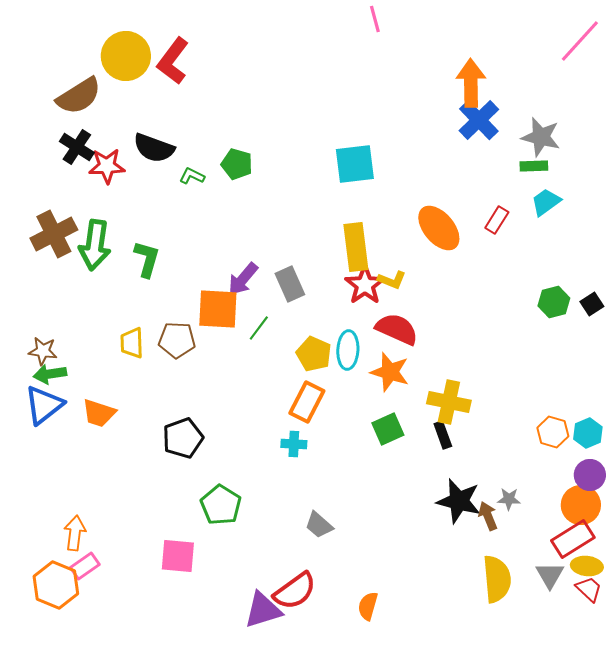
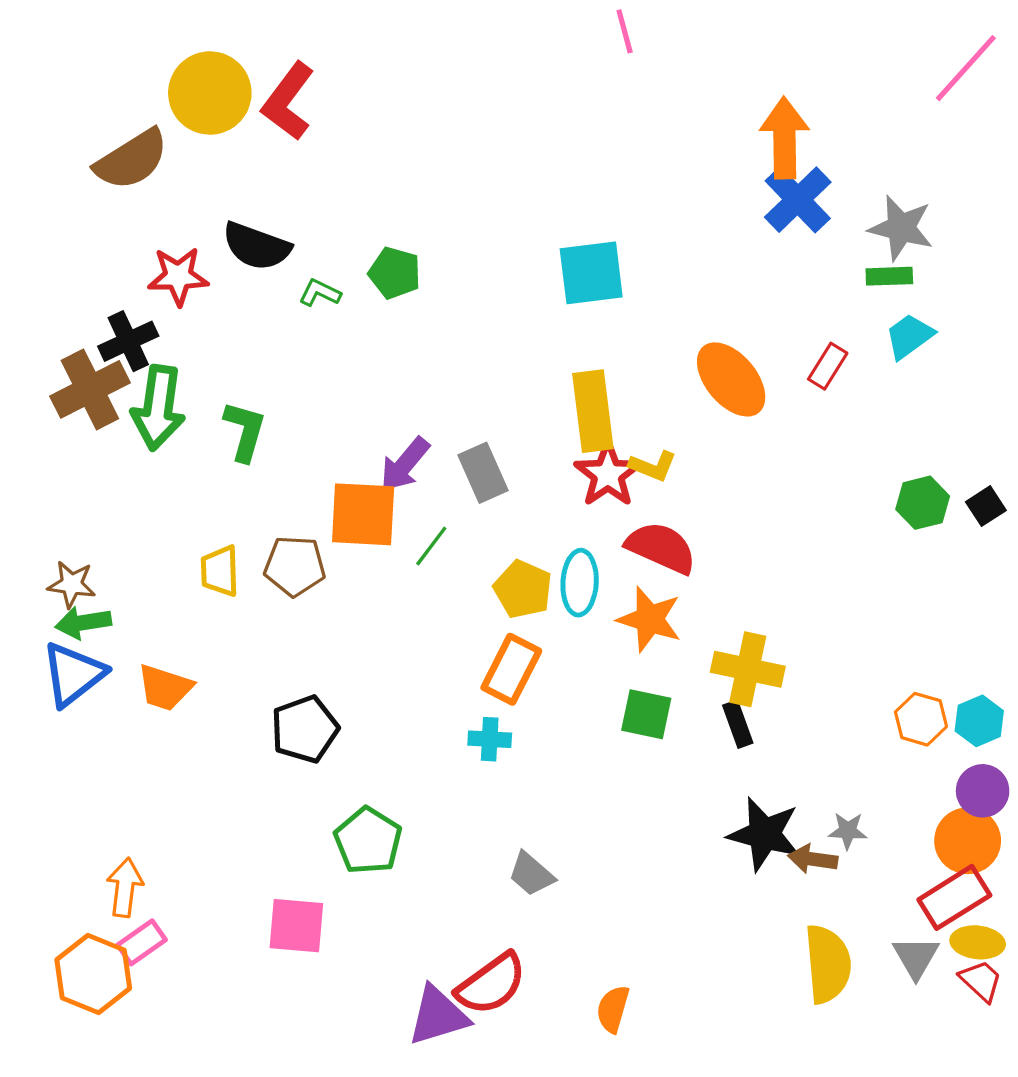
black cross: (77, 147) -> (128, 341), moved, turned 32
green square: (388, 429) -> (646, 714), turned 36
brown arrow: (488, 516) -> (813, 859), turned -60

